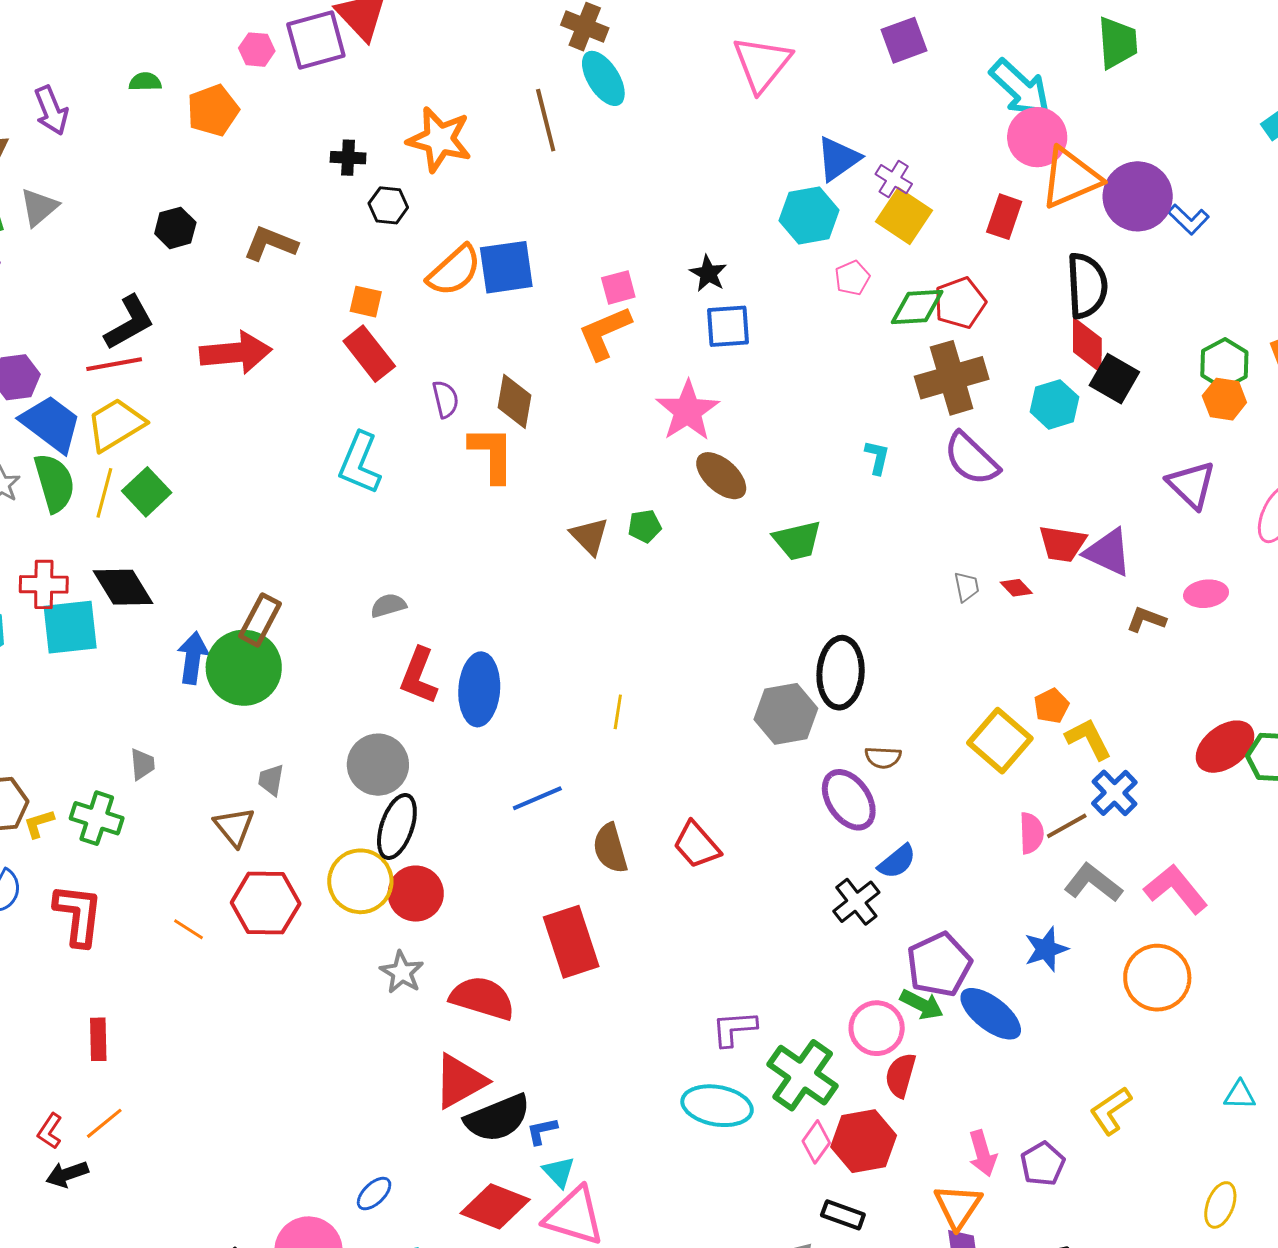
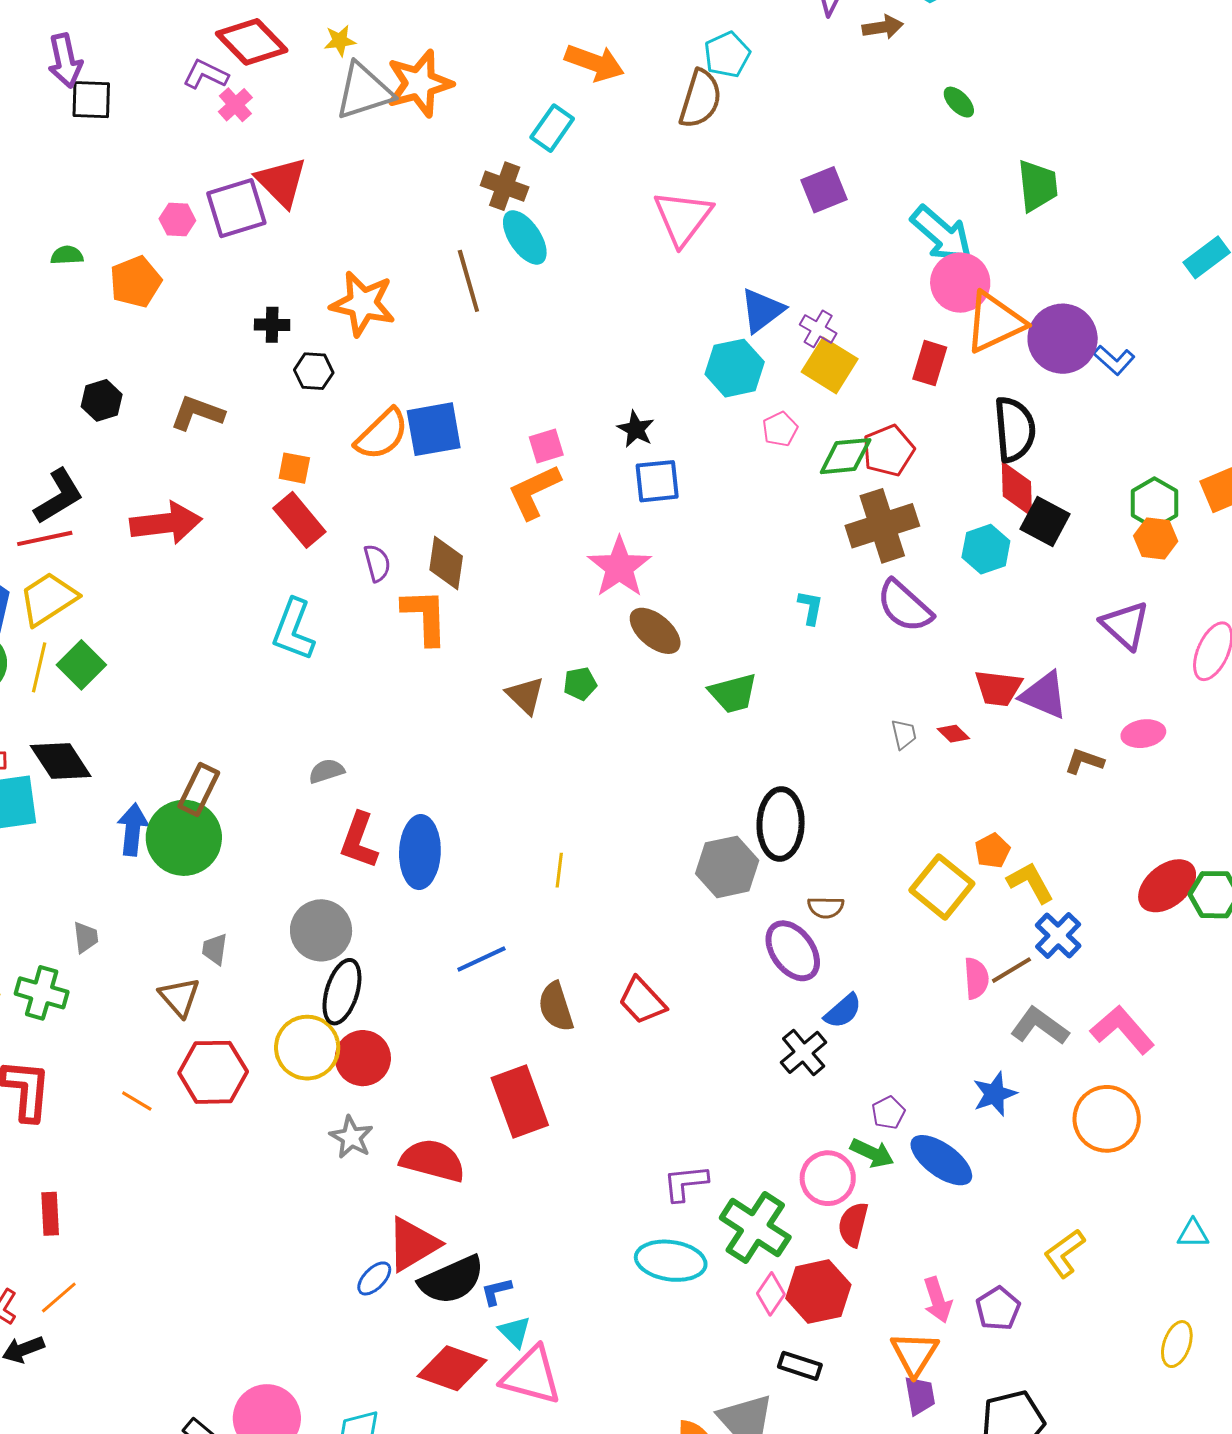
purple pentagon: (939, 965) -> (888, 1113), size x0.5
blue ellipse: (374, 1194) -> (374, 1278), moved

